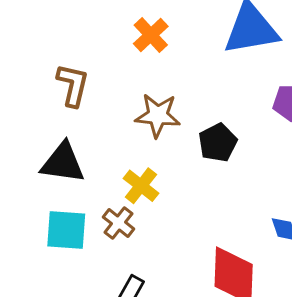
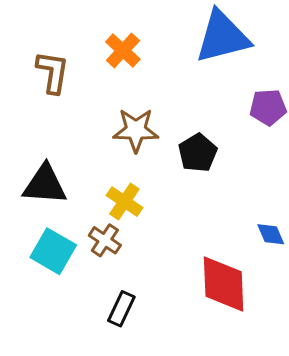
brown L-shape: (73, 85) -> (53, 72), moved
cyan square: (66, 230) -> (53, 251), turned 30

